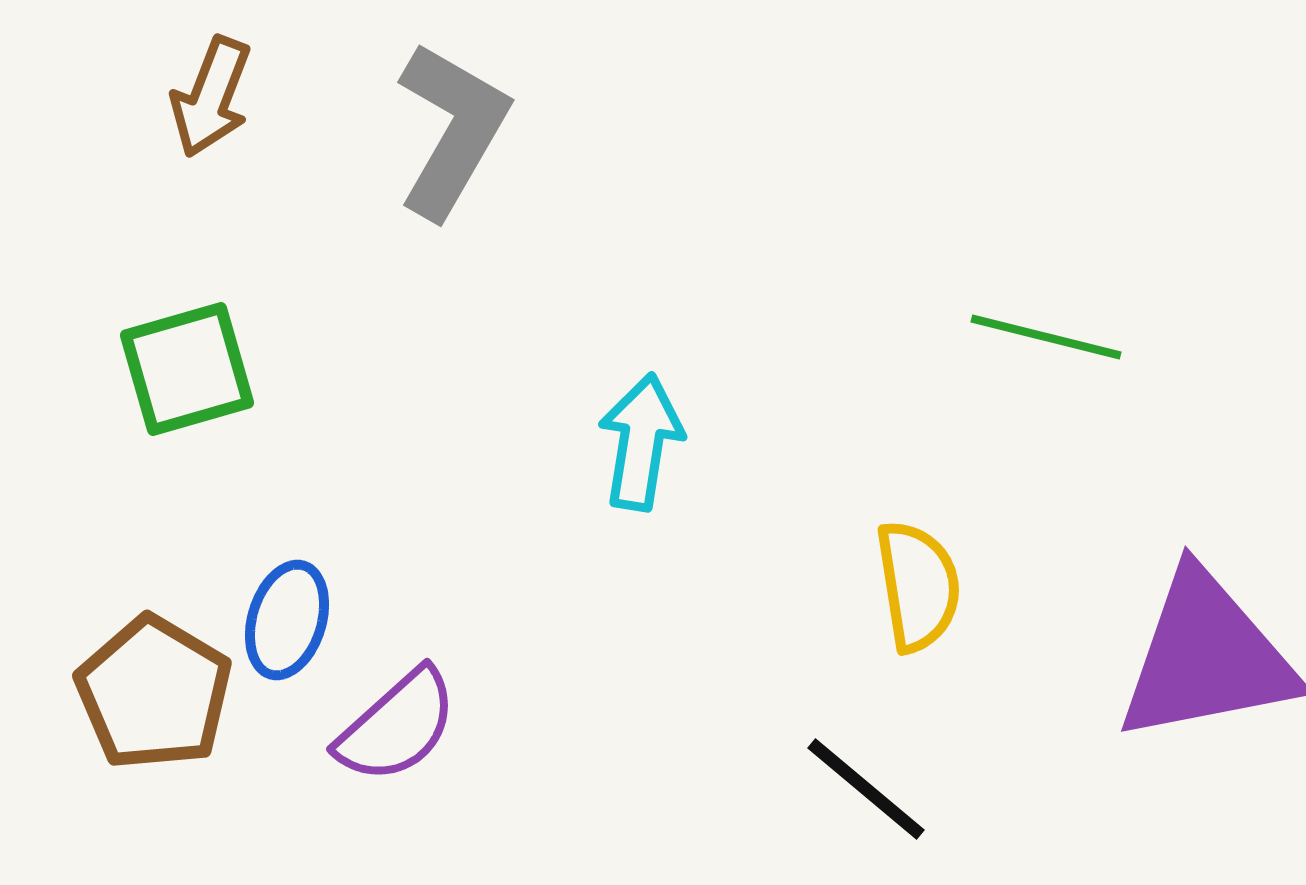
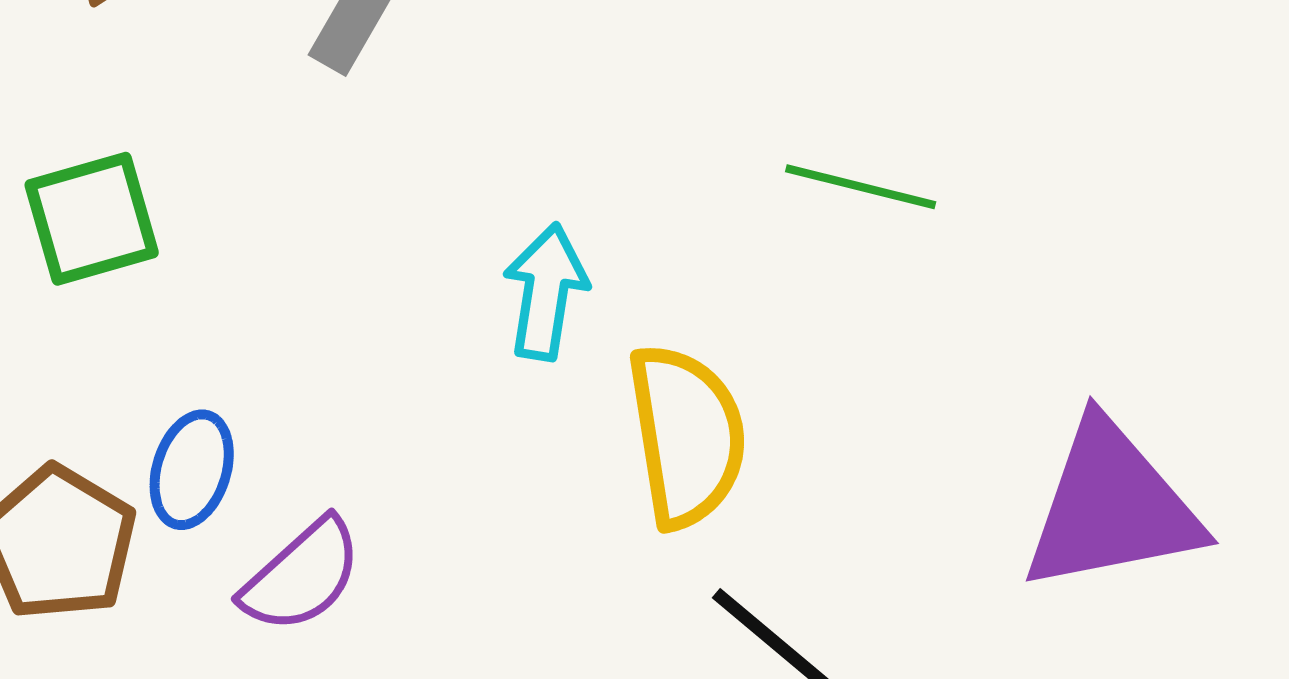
green line: (1046, 337) -> (861, 187), moved
yellow semicircle: (918, 586) -> (687, 436), moved, size x1.4

